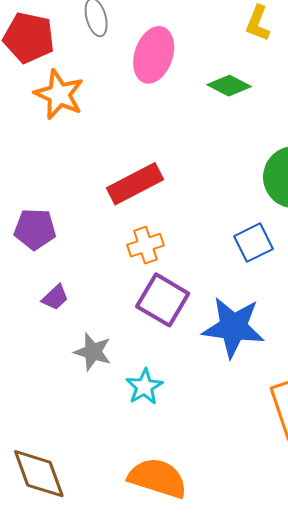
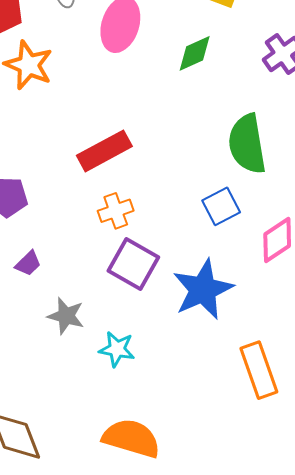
green diamond: (229, 86) -> (195, 53), turned -51
blue star: (233, 327) -> (203, 289), turned -30
cyan star: (144, 387) -> (117, 349), turned -30

